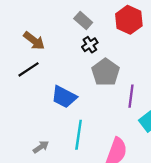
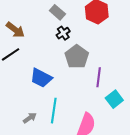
gray arrow: (41, 147) -> (30, 118), moved

